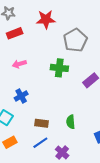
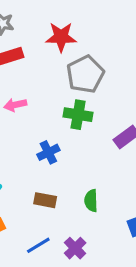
gray pentagon: (75, 40) -> (85, 74), moved
blue cross: (21, 96) -> (48, 152), moved
blue line: (40, 143) -> (38, 245), moved

